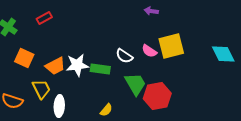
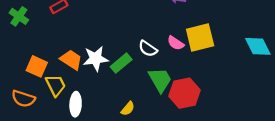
orange square: (24, 58) -> (37, 66), moved
orange trapezoid: (55, 66) -> (71, 60), turned -120
green rectangle: (100, 69) -> (121, 63), turned -48

